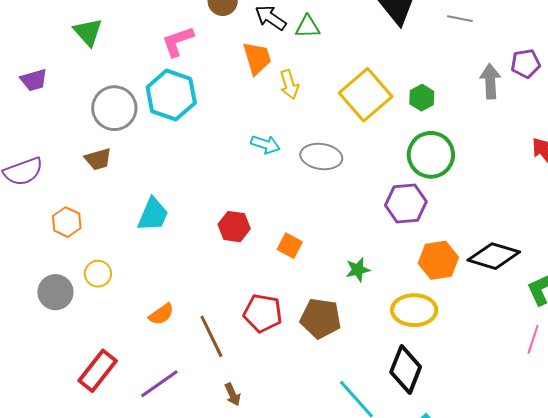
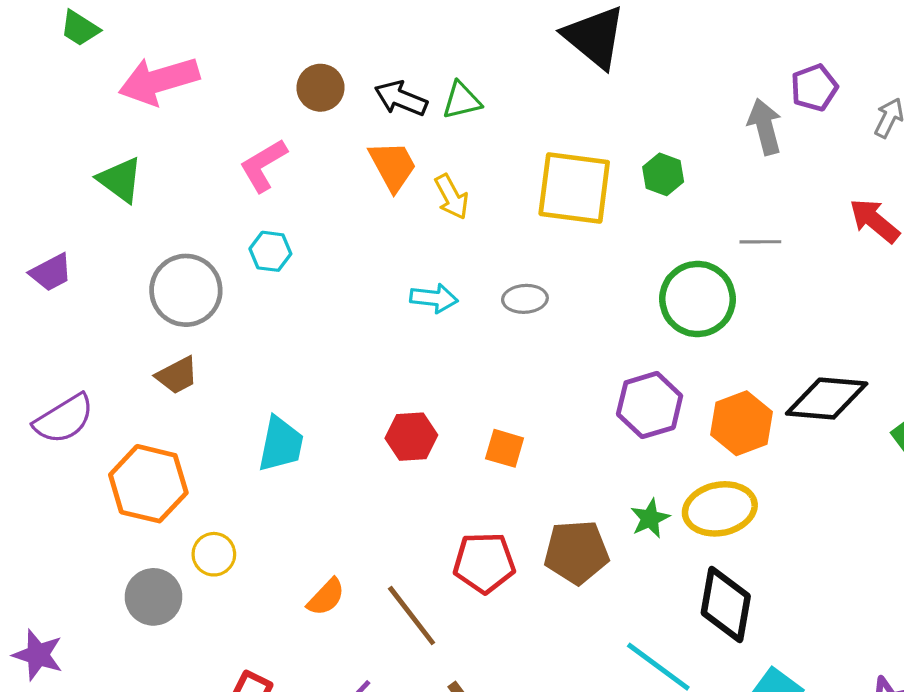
gray line: (460, 19) -> (760, 242), moved
cyan hexagon: (171, 95) -> (270, 251), size x0.5
yellow square: (366, 95) -> (574, 188), turned -30
green circle: (431, 155) -> (698, 299), moved
gray ellipse: (321, 156) -> (525, 299), size x0.7
purple hexagon: (406, 203) -> (650, 405), moved
orange hexagon: (67, 222) -> (148, 484), size x1.6
green star: (358, 270) -> (650, 518), moved

